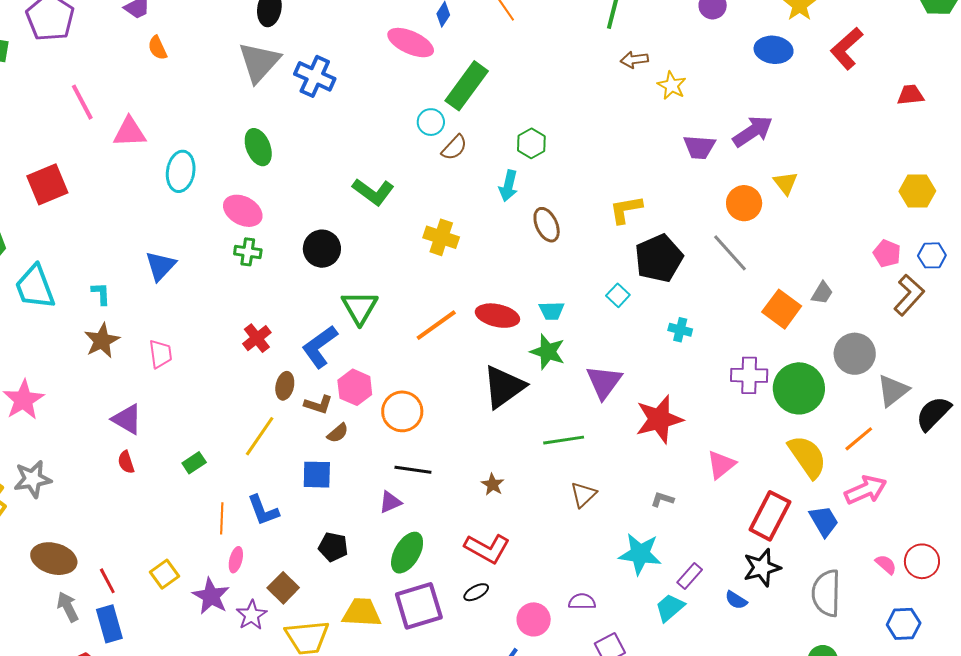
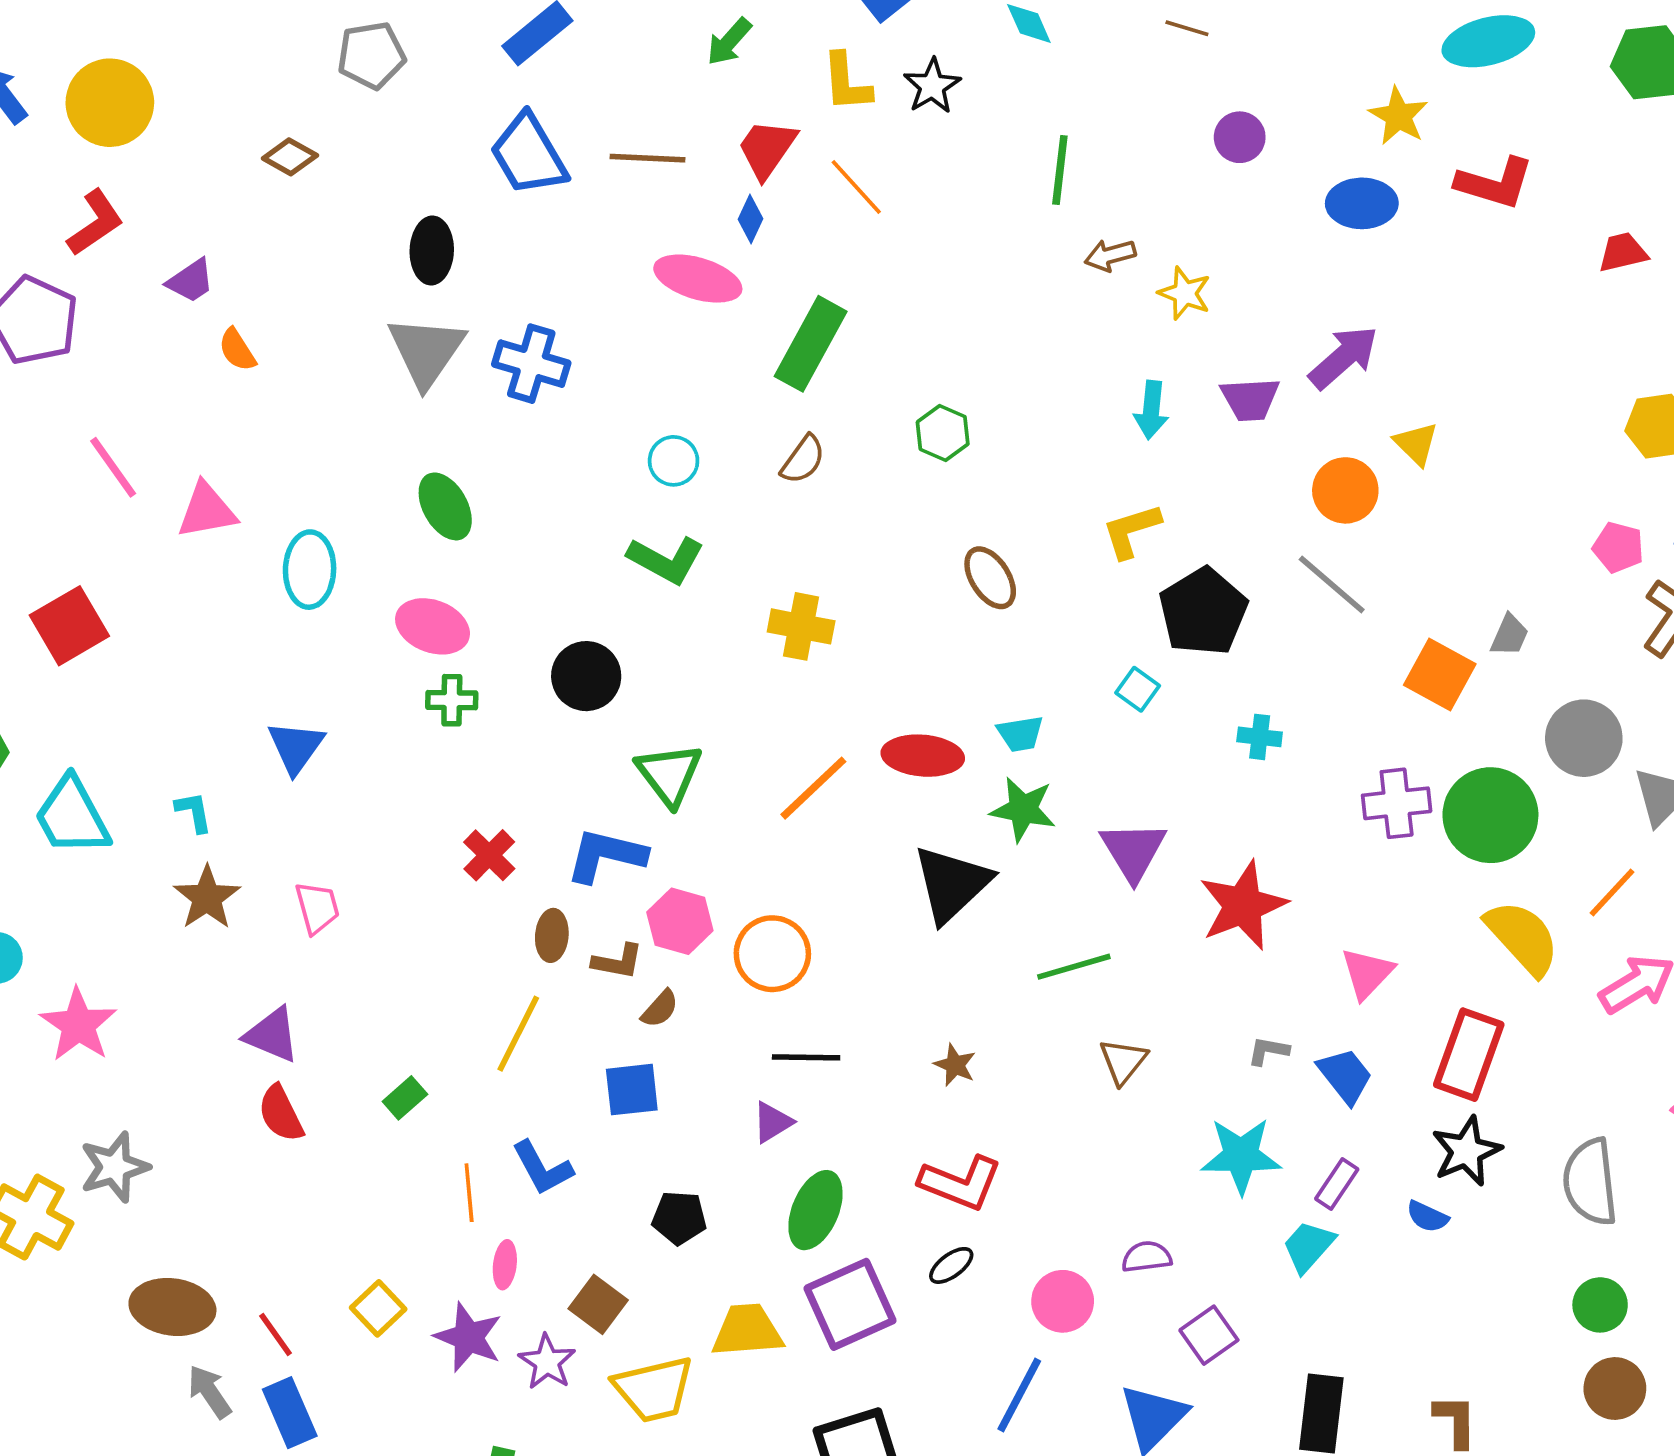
red L-shape: (847, 48) -> (1495, 183), turned -114
cyan circle: (431, 122) -> (674, 461), moved
cyan arrow: (508, 186) -> (1151, 410), moved
blue L-shape: (320, 347) -> (606, 855), turned 57
red semicircle: (126, 462) -> (281, 1114), size x1.4
blue trapezoid: (824, 521) -> (1345, 1076), moved

